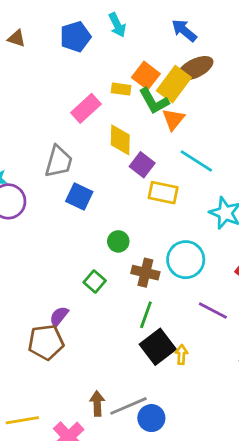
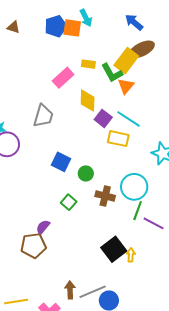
orange square: (146, 76) -> (72, 28), moved, turned -30
cyan line: (196, 161) -> (129, 119), moved
blue square: (79, 197) -> (61, 162), moved
green line: (146, 315) -> (138, 211), moved

